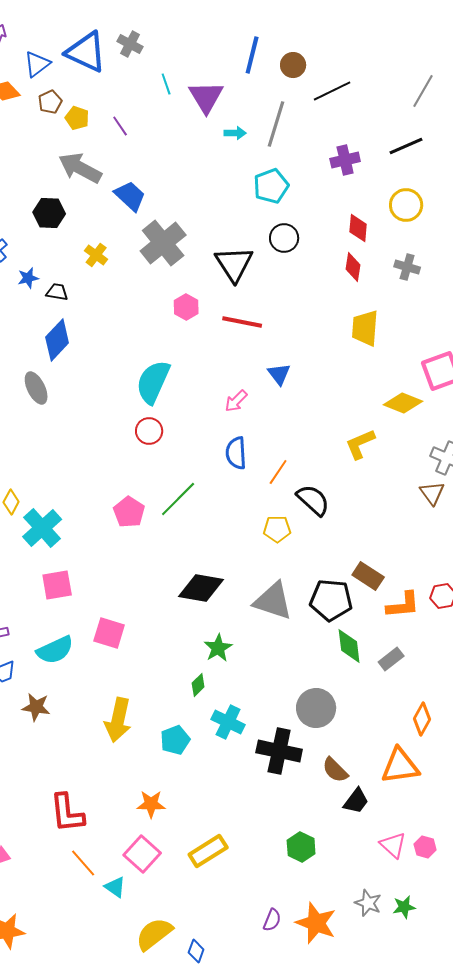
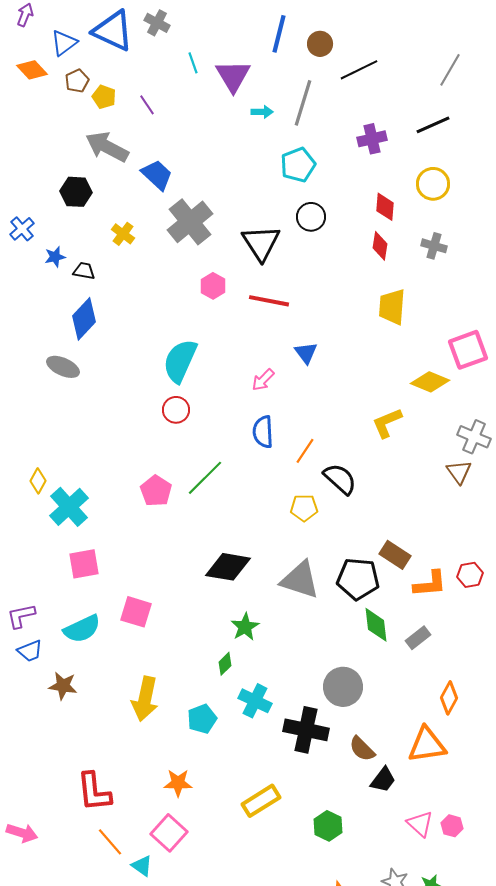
gray ellipse: (36, 388) -> (63, 367), turned -40
yellow rectangle: (208, 851) -> (261, 801), moved

